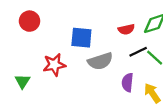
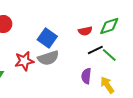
blue square: (81, 38) -> (47, 38), turned 30
gray semicircle: (100, 61) -> (48, 58), moved

